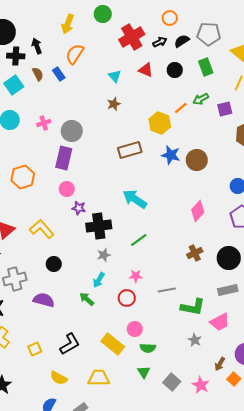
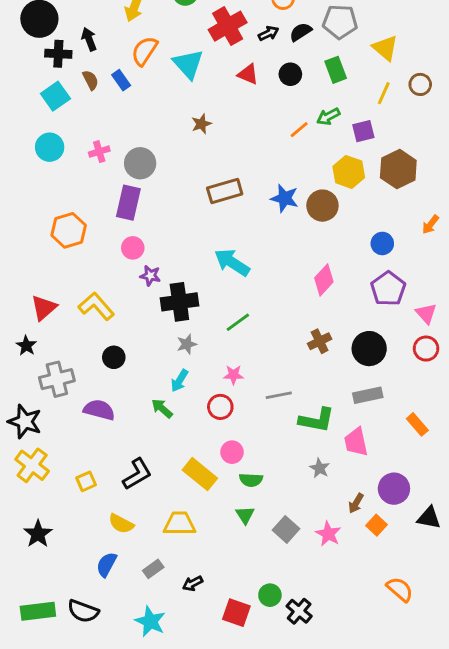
cyan triangle: (115, 76) -> (188, 64), moved, size x1.6
yellow hexagon: (160, 123) -> (349, 172), moved
pink trapezoid: (220, 322) -> (356, 442), turned 105

